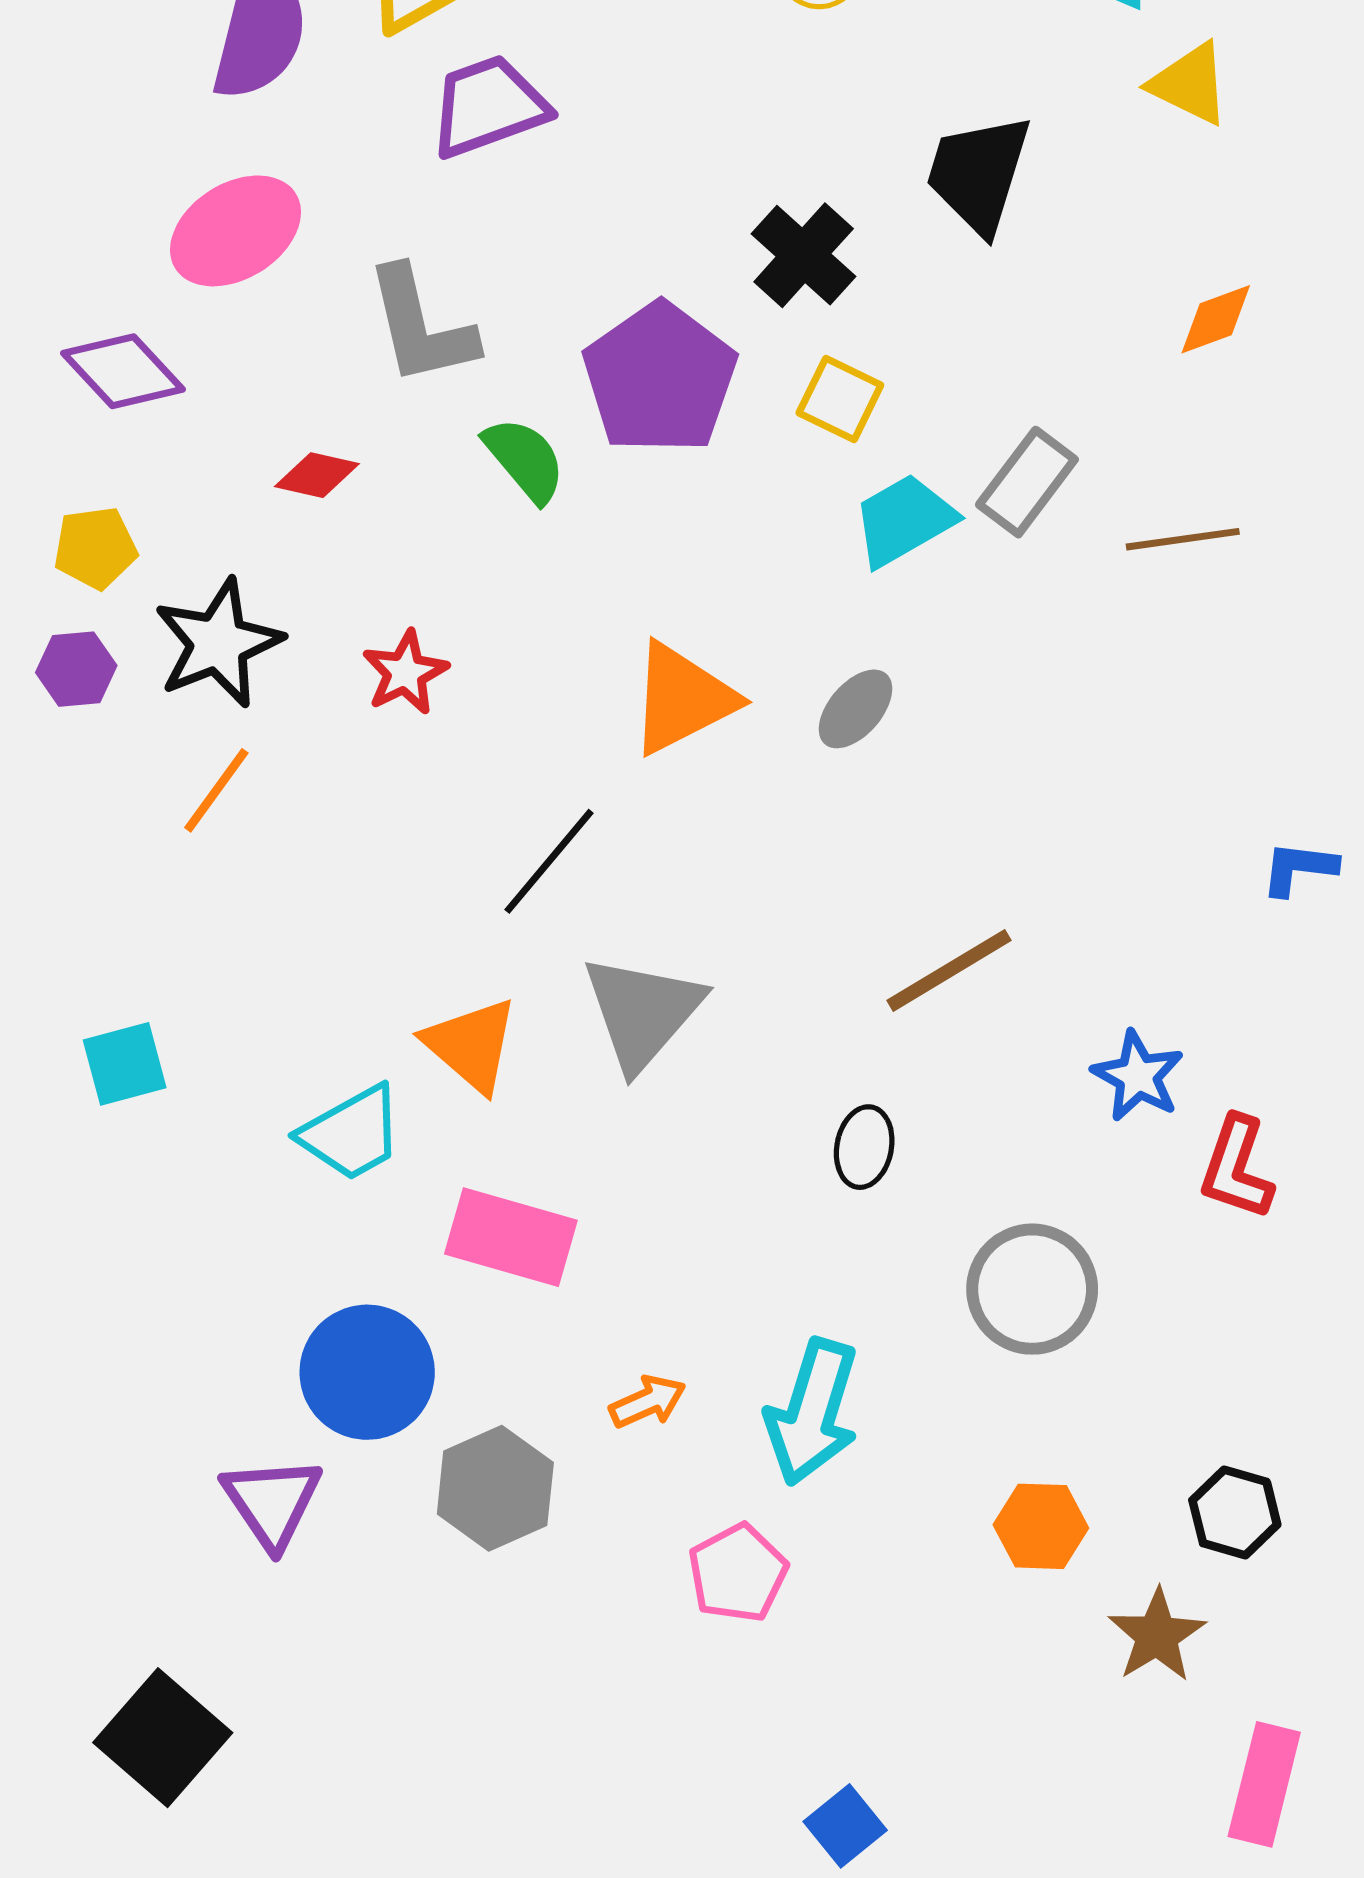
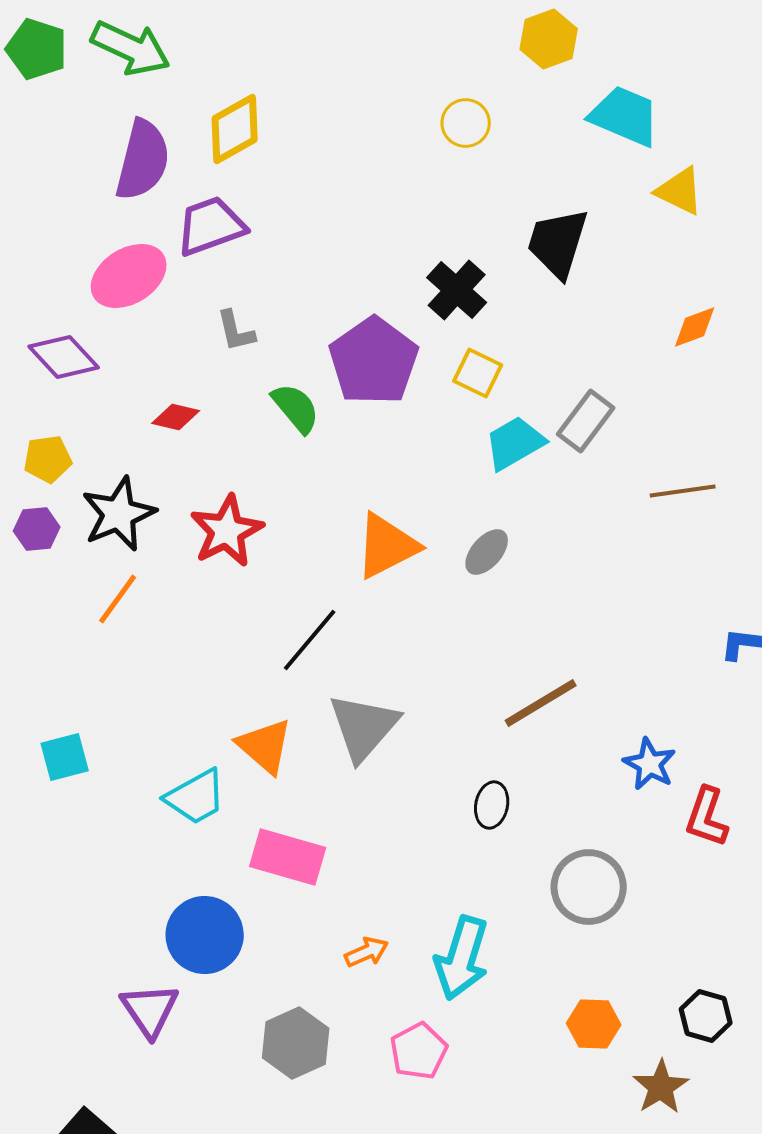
purple trapezoid: (488, 106) -> (211, 226), moved
gray L-shape: (421, 326) -> (236, 331), size x0.6
brown line: (1183, 539) -> (683, 491), moved
red star: (405, 673) -> (227, 531), size x1.5
gray hexagon: (495, 1488) -> (296, 1043), moved

